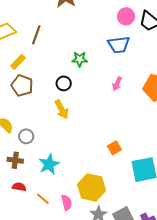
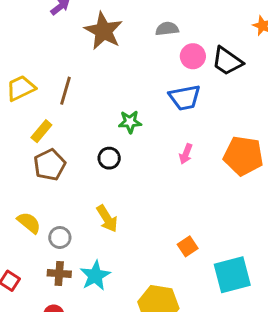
brown pentagon: (22, 86) -> (50, 165), turned 30
yellow arrow: (62, 109) -> (107, 219), moved
brown cross: (15, 160) -> (59, 274), moved

